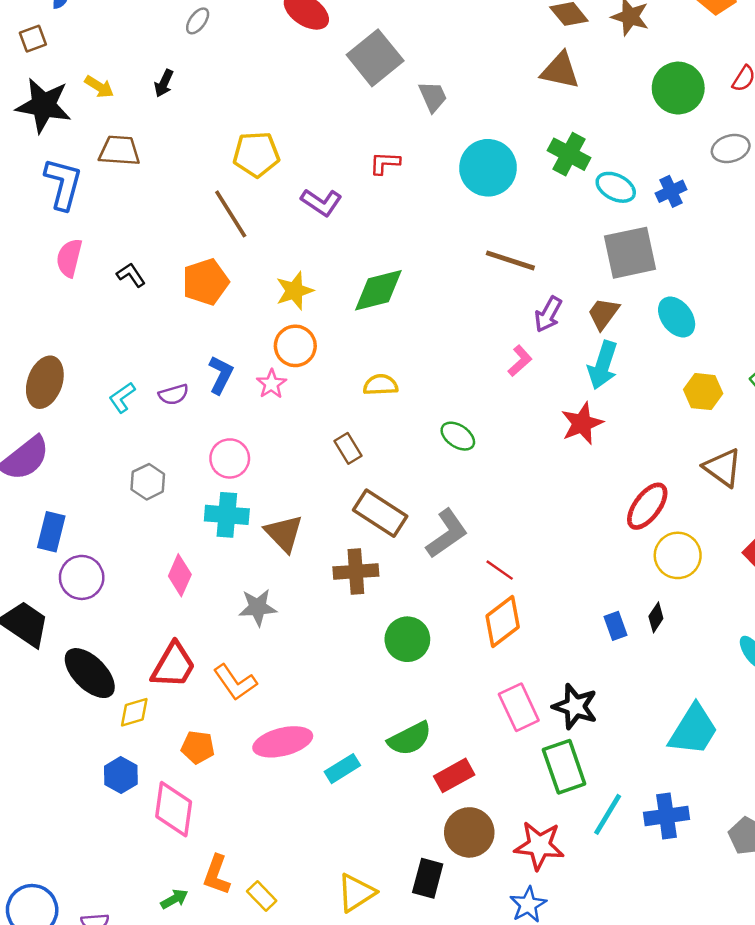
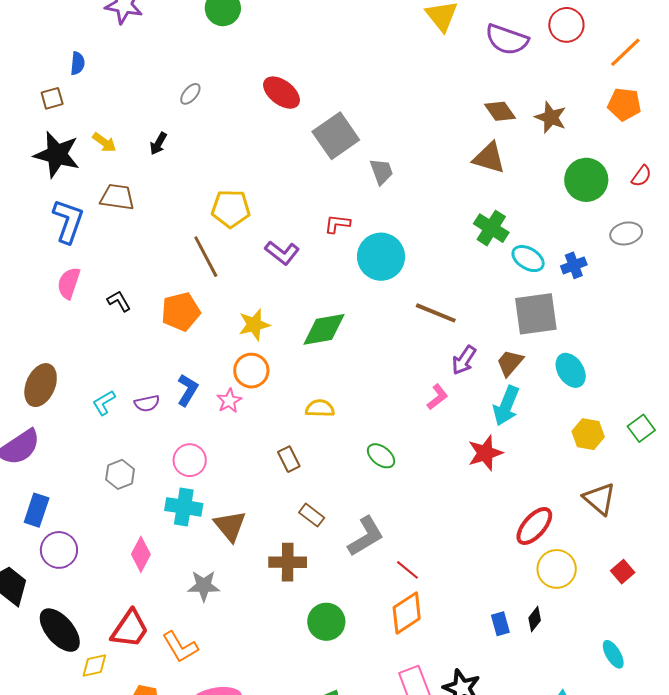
cyan circle: (488, 168) -> (381, 257), moved
brown rectangle: (380, 513) -> (312, 515), size x0.6

